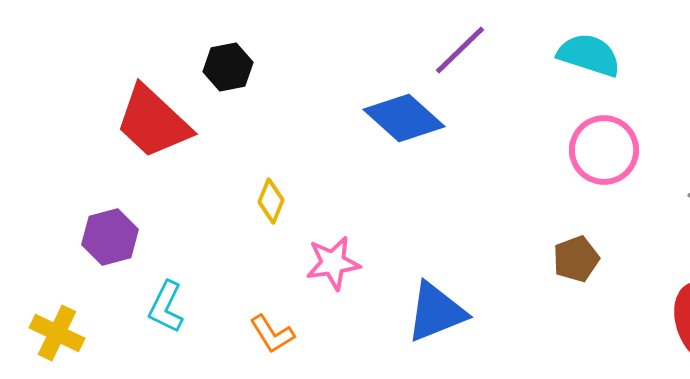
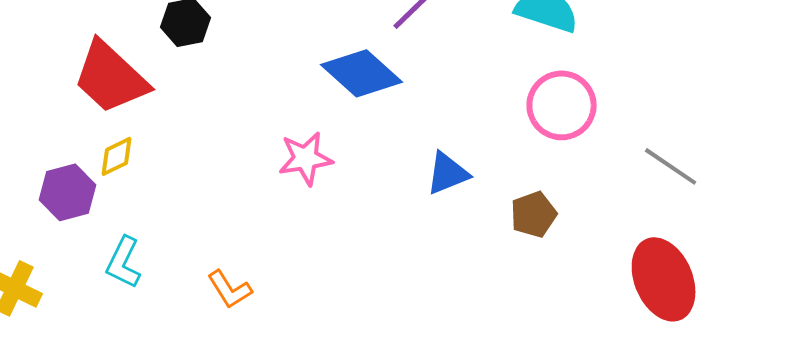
yellow diamond: (271, 201) -> (117, 156), moved, turned 42
pink star: (333, 263) -> (306, 158), moved
blue triangle: (436, 312) -> (448, 173), moved, size x0.7

